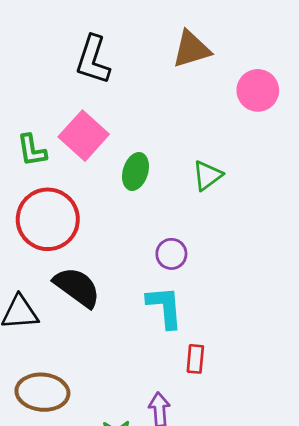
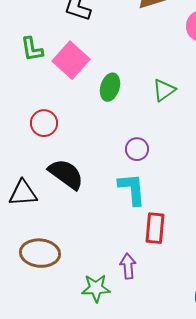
green L-shape: (32, 150) -> (32, 49), moved
red circle: (48, 219) -> (44, 123), size x0.6
red rectangle: (195, 359) -> (155, 228), size x1.4

